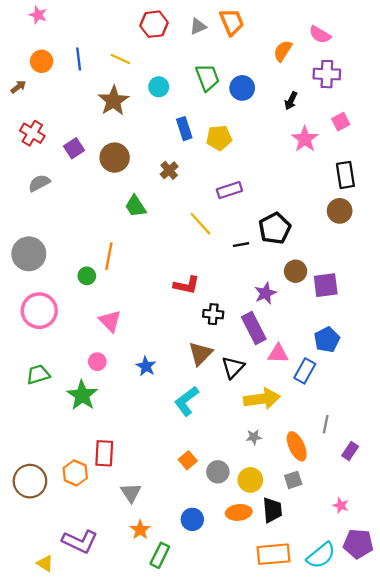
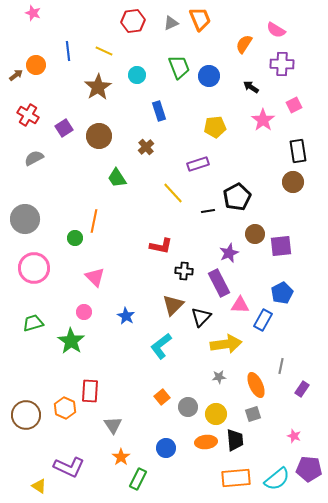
orange circle: (42, 61) -> (36, 65), moved
black arrow: (291, 101) -> (251, 87), turned 98
yellow pentagon: (219, 138) -> (215, 127), moved

